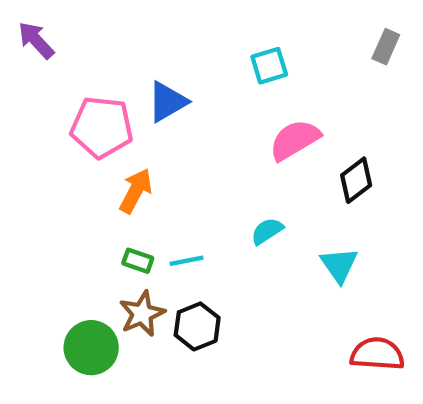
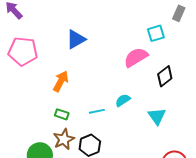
cyan square: (269, 66) -> (156, 33), moved
pink pentagon: (102, 127) -> (23, 51), moved
cyan line: (187, 261) -> (97, 111), moved

